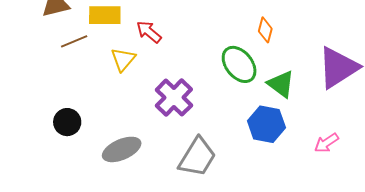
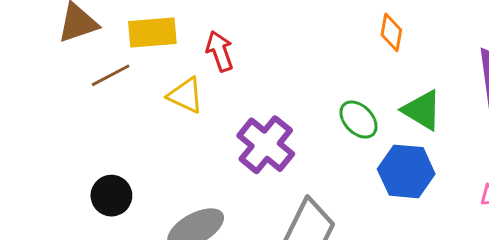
red arrow: (149, 32) -> (220, 51), turned 36
yellow triangle: (123, 59) -> (185, 95), turned -40
green ellipse: (239, 64) -> (358, 120), moved, size x0.7

